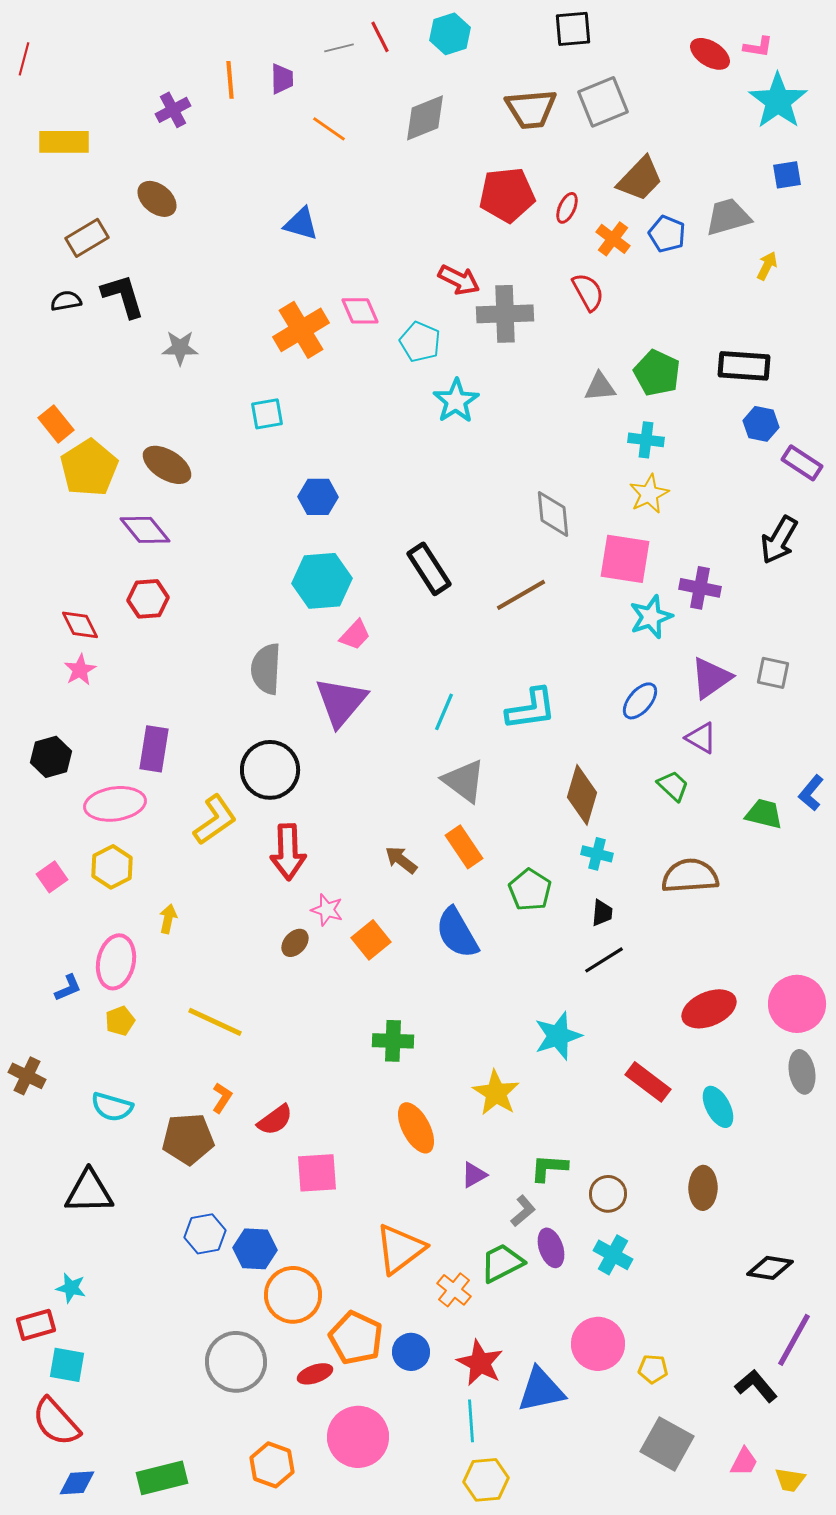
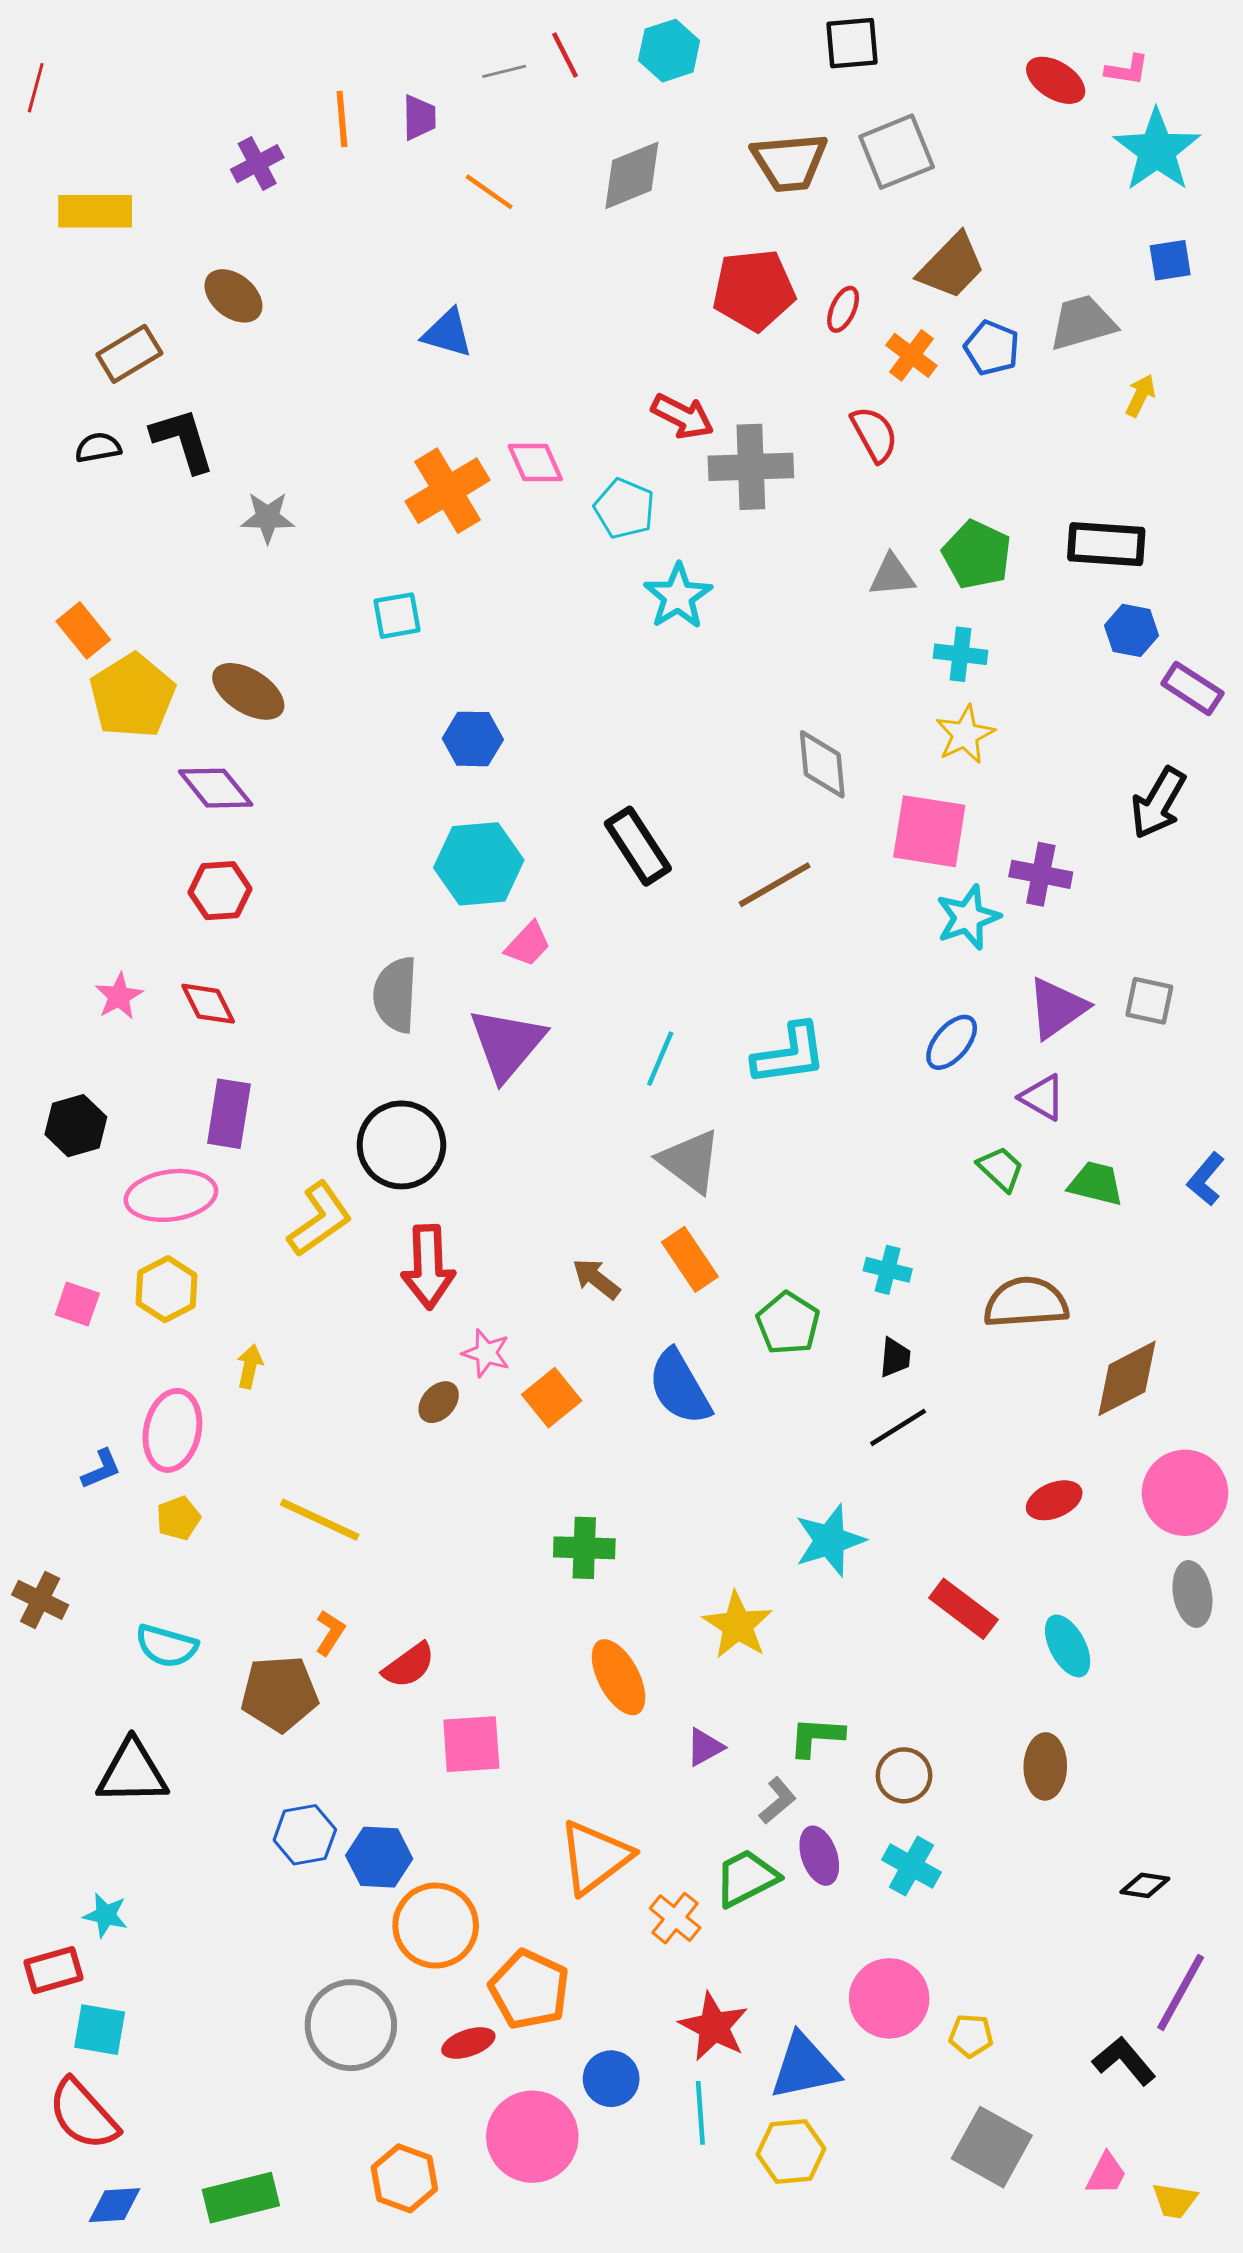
red diamond: (80, 625) -> (208, 1004), moved
brown diamond: (582, 795) -> (1127, 1378), moved, turned 46
green trapezoid: (764, 814) -> (1096, 1184), moved
pink square: (52, 877) -> (77, 1304), turned -36
red ellipse: (709, 1009) -> (1054, 1500), size x0.7
black diamond: (770, 1268) -> (1145, 1885), size x0.7
blue circle: (411, 1352) -> (611, 2079), moved
yellow hexagon: (486, 1480) -> (791, 2152), moved

